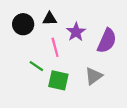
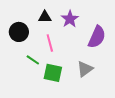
black circle: (23, 24) -> (19, 32), moved
purple star: (76, 32) -> (70, 19), moved

